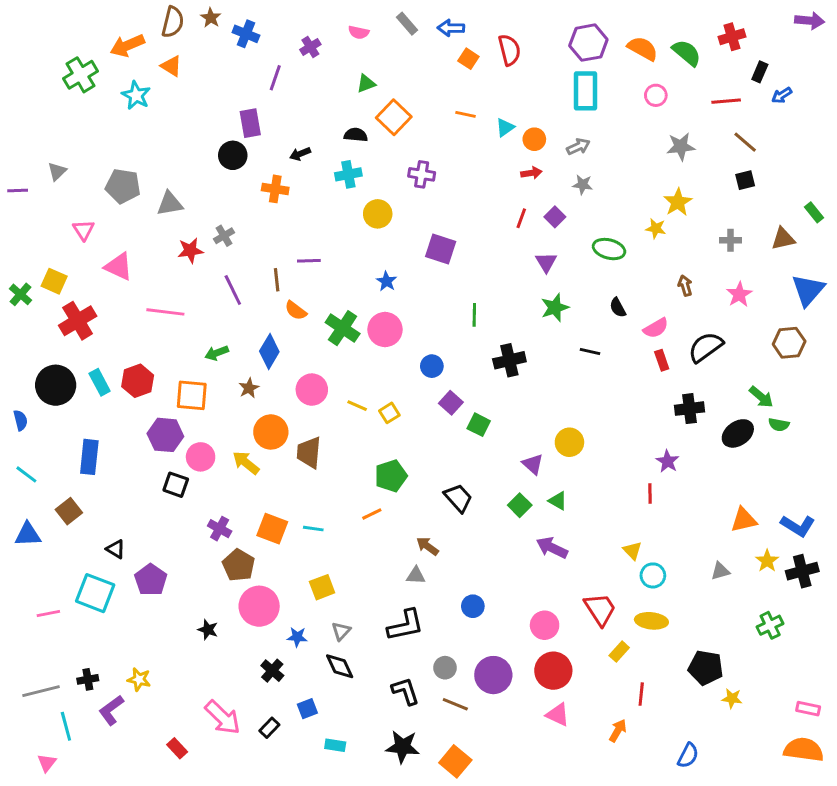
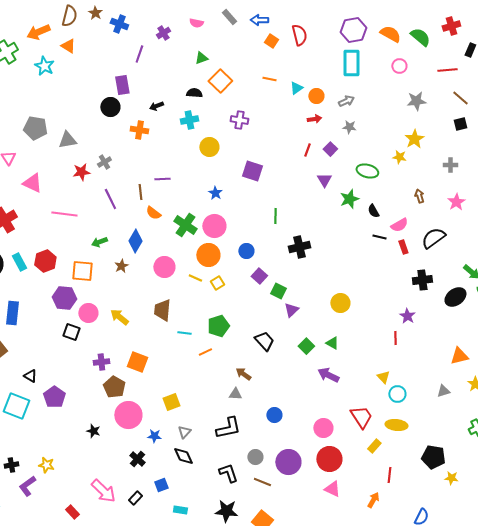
green star: (555, 308) -> (349, 199), moved
black line: (590, 351) -> (379, 237), moved
orange circle: (271, 432) -> (208, 255), moved
purple triangle: (533, 464) -> (291, 310), moved, turned 35
purple cross: (220, 529) -> (101, 362), turned -35
cyan line: (313, 529) -> (184, 333), moved

